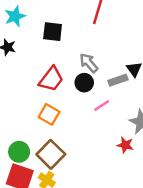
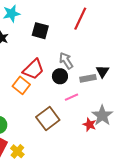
orange square: (49, 114) -> (21, 85), moved
red star: (125, 145) -> (90, 125), moved
brown square: (51, 154) -> (48, 118), moved

